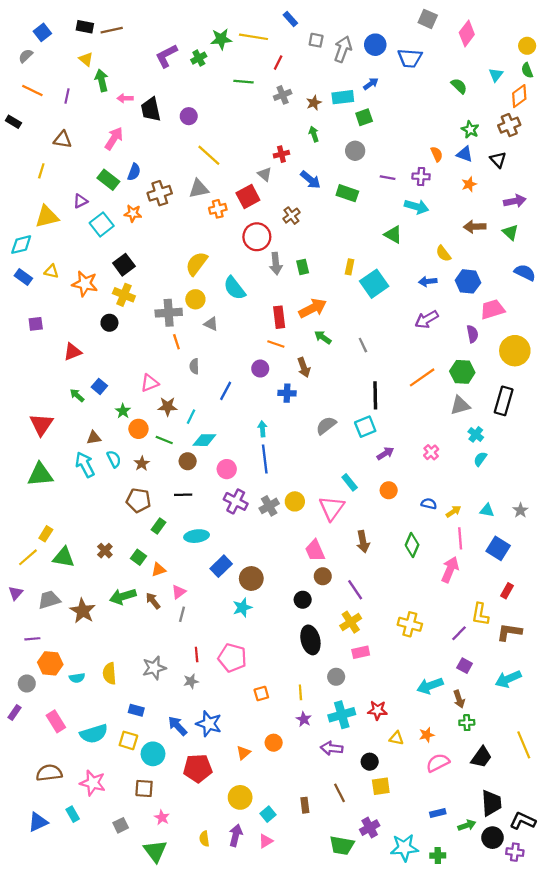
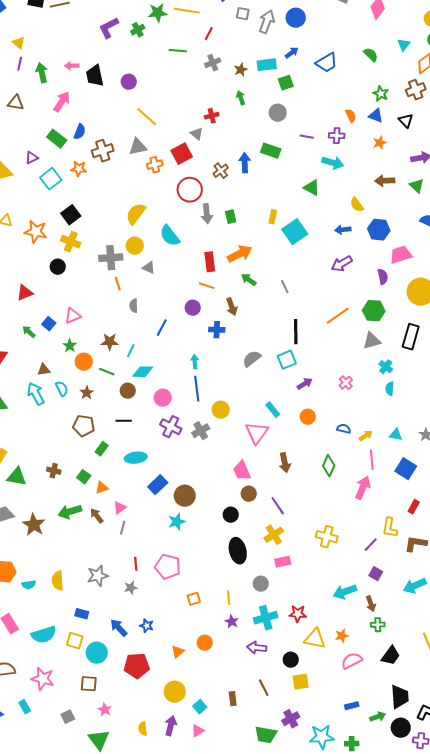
blue trapezoid: (410, 58) -> (327, 63), moved, turned -35
yellow triangle: (86, 59) -> (19, 43), moved
green arrow: (102, 80) -> (42, 73), moved
blue arrow: (310, 180) -> (245, 163), moved, turned -132
pink triangle: (150, 383) -> (73, 316), moved
cyan semicircle: (480, 459) -> (390, 389), turned -32
yellow circle: (295, 501) -> (221, 410), moved
brown cross: (105, 551) -> (54, 471), turned -32
blue star: (209, 724) -> (147, 626), size x0.6
yellow triangle: (396, 738) -> (315, 639), size x1.6

